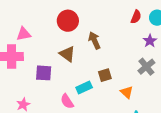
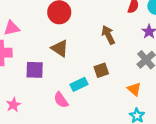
brown arrow: (94, 40) -> (108, 35), moved
orange triangle: (127, 92) -> (134, 89), moved

